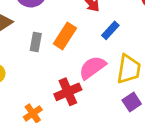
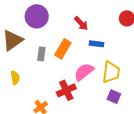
blue rectangle: (110, 30) -> (96, 44), turned 56
purple square: (132, 102) -> (114, 97), turned -32

